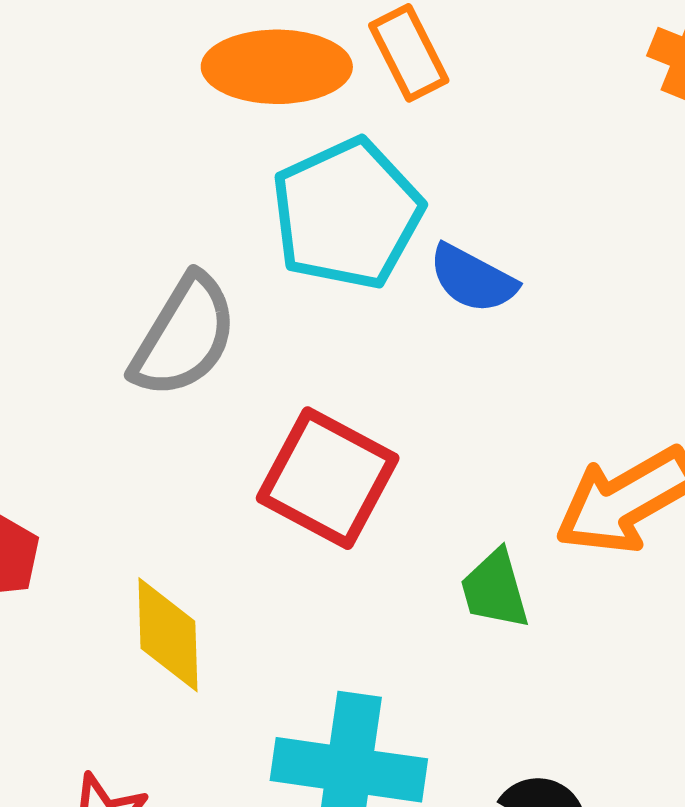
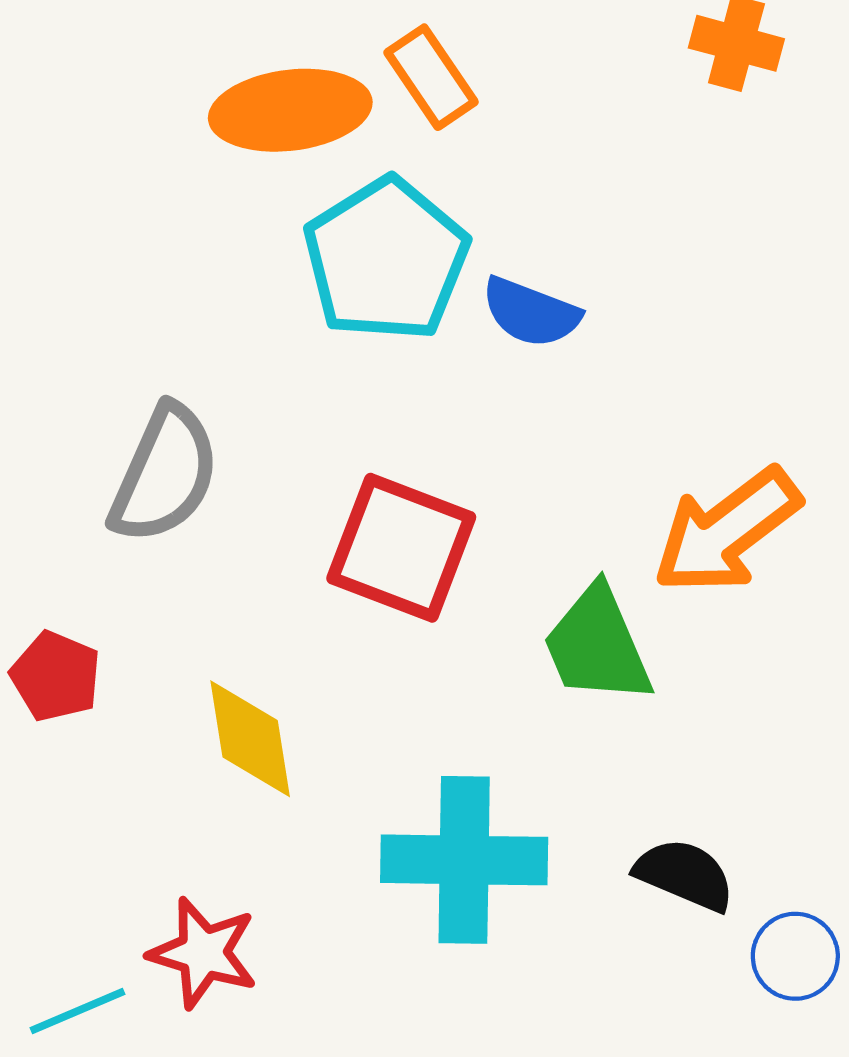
gray semicircle: (184, 336) -> (165, 474), moved
green trapezoid: (495, 589) -> (597, 645), size x1.4

